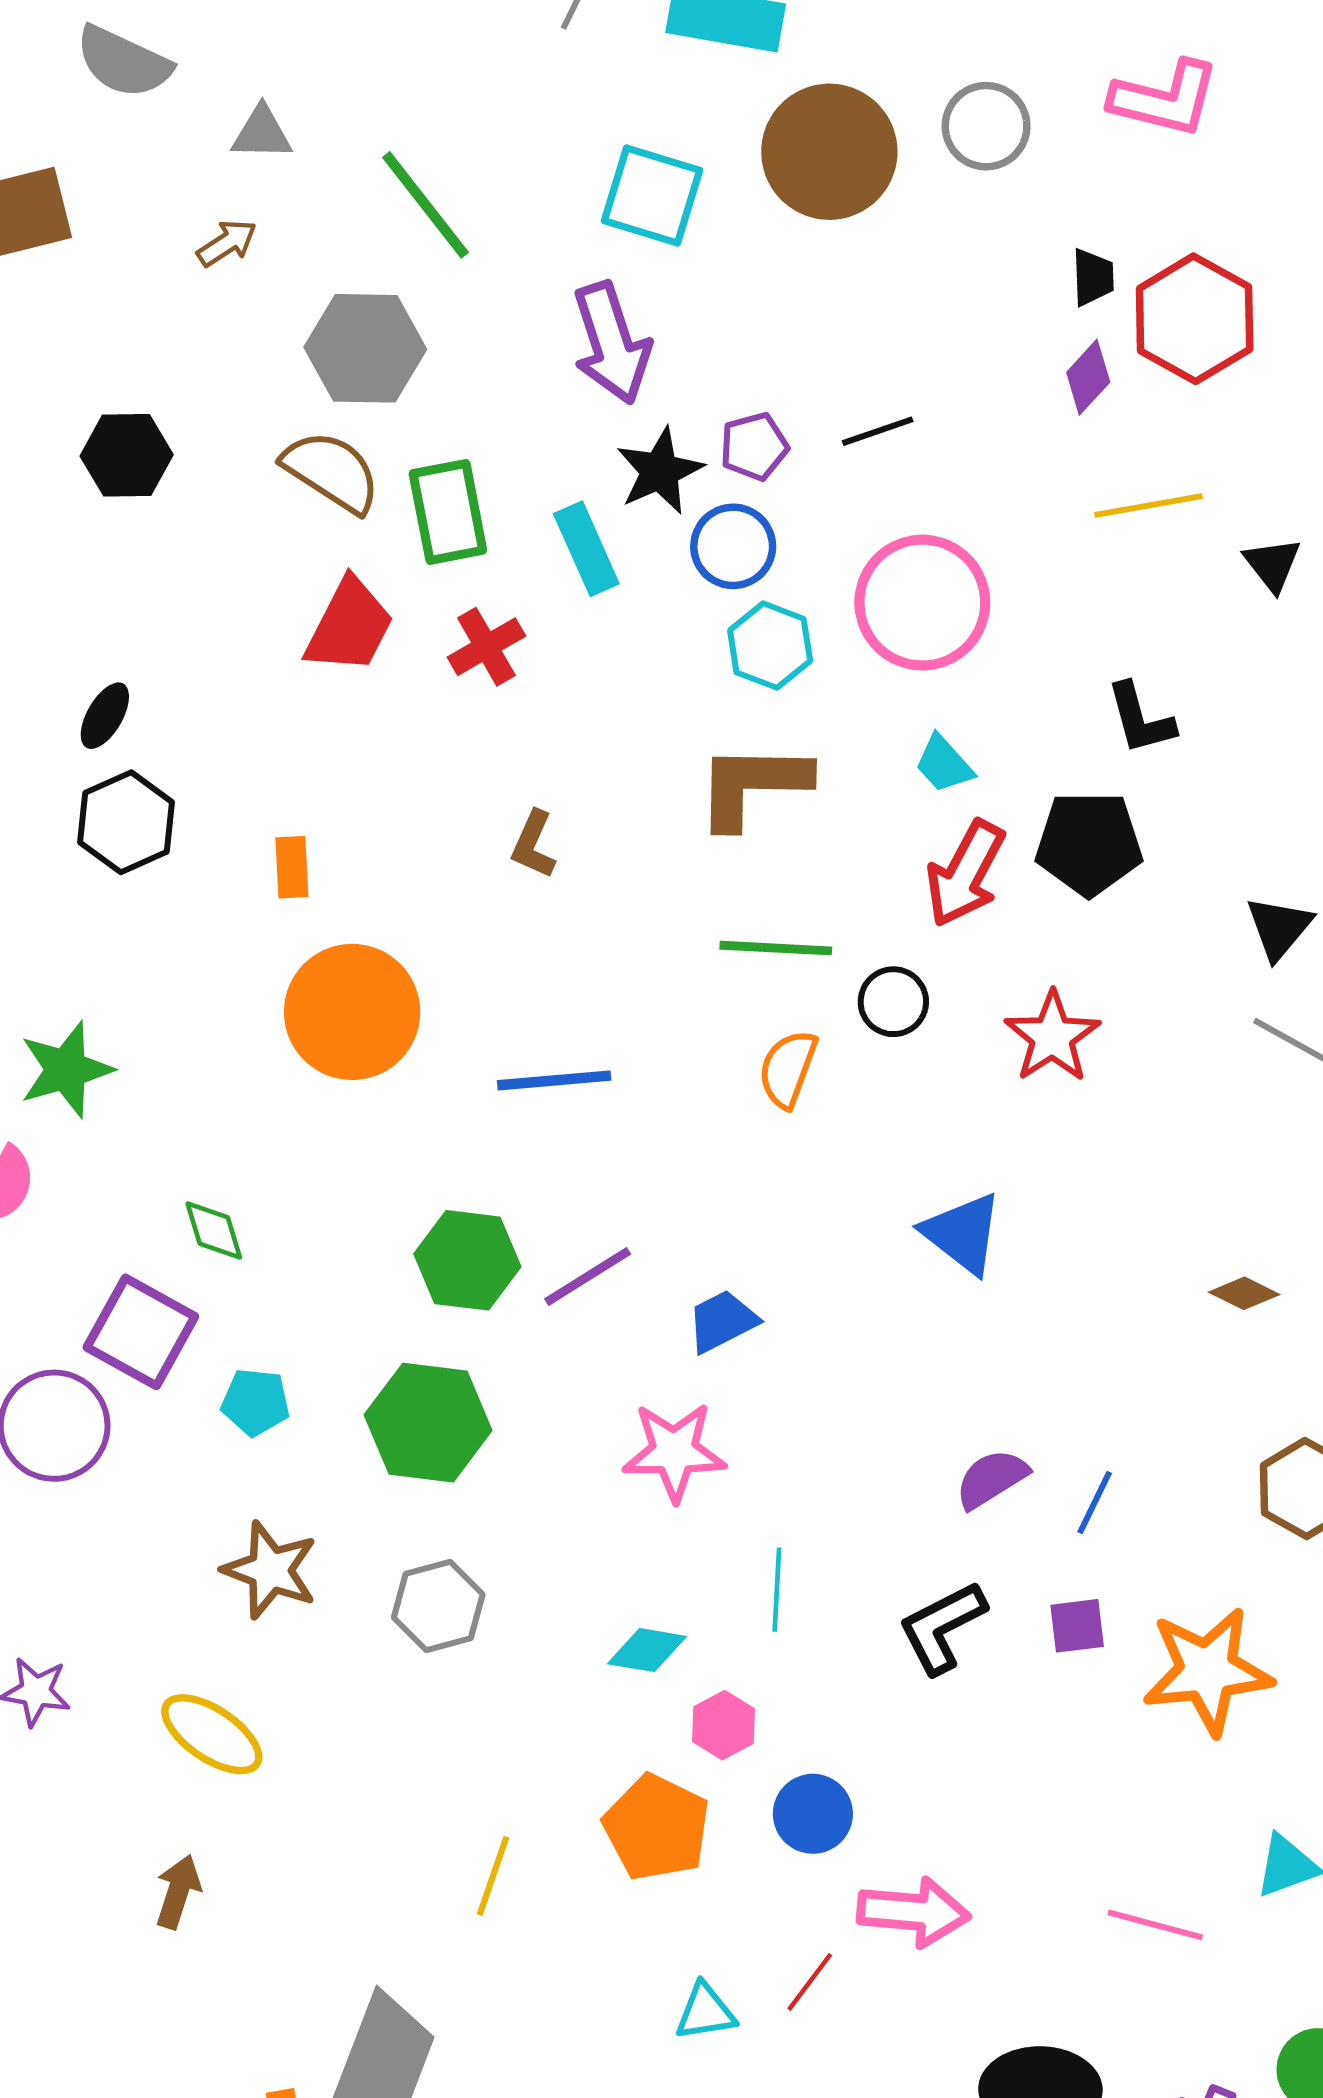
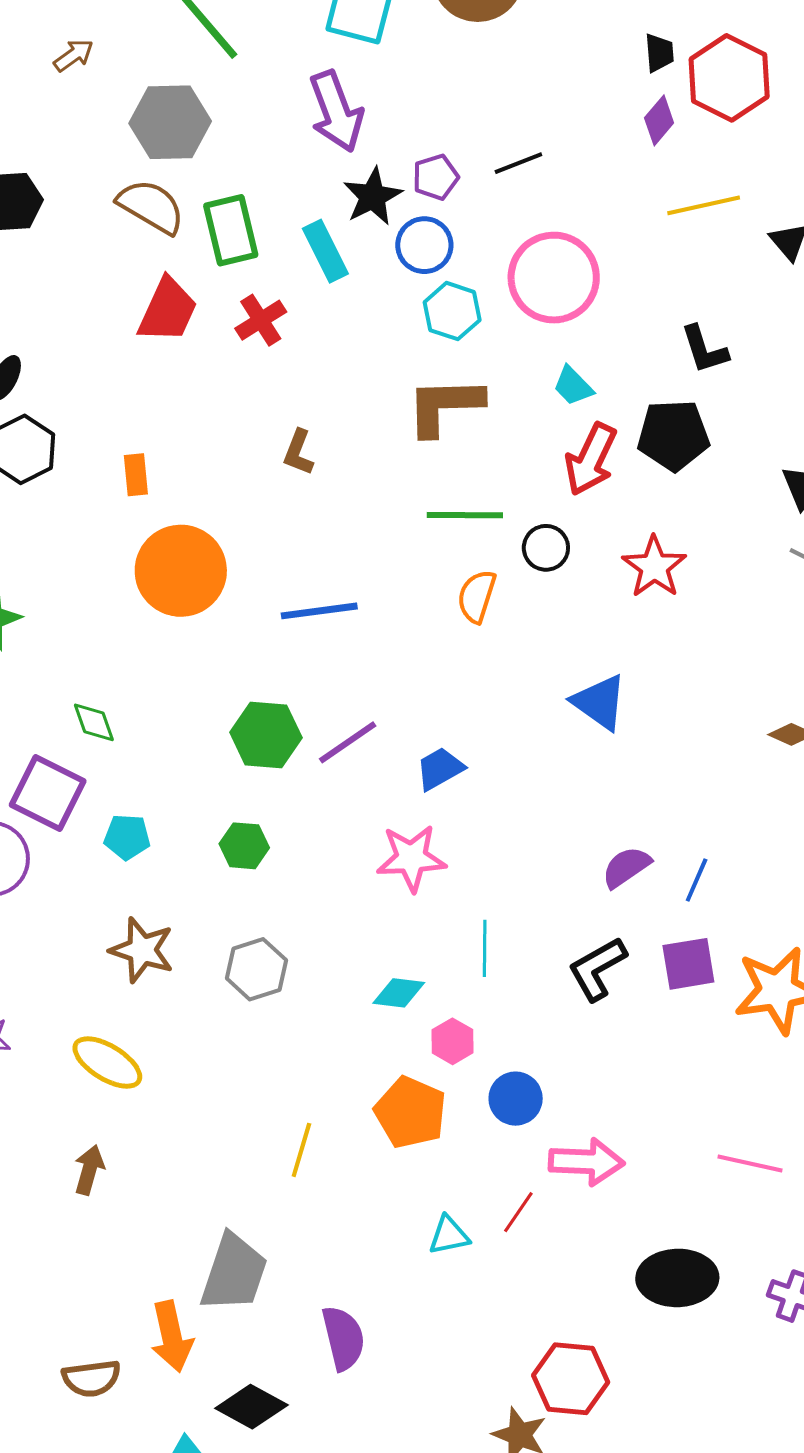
green hexagon: (428, 1423) -> (244, 846), size x0.6
purple square: (1077, 1626) -> (688, 964), size x1.4

